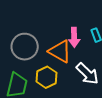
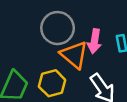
gray circle: (25, 47) -> (58, 28), moved

